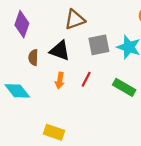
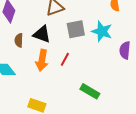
orange arrow: (60, 80) -> (42, 60), size x1.5
green rectangle: (124, 87) -> (90, 91), moved

